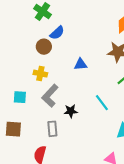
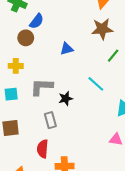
yellow cross: (40, 74) -> (16, 66), moved
gray L-shape: (50, 96) -> (41, 87), turned 60

